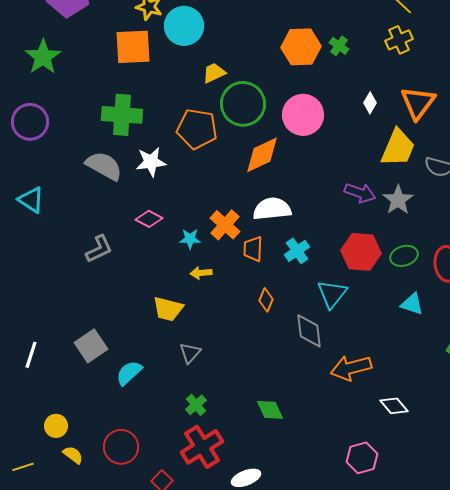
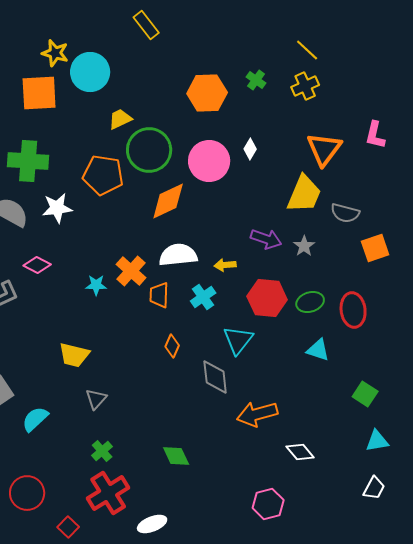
green cross: (339, 46) -> (256, 80), moved
white diamond: (370, 103) -> (250, 149), moved
gray star: (398, 200) -> (304, 246), size x0.7
pink diamond: (149, 219) -> (37, 265), moved
yellow arrow: (201, 273) -> (225, 265), moved

